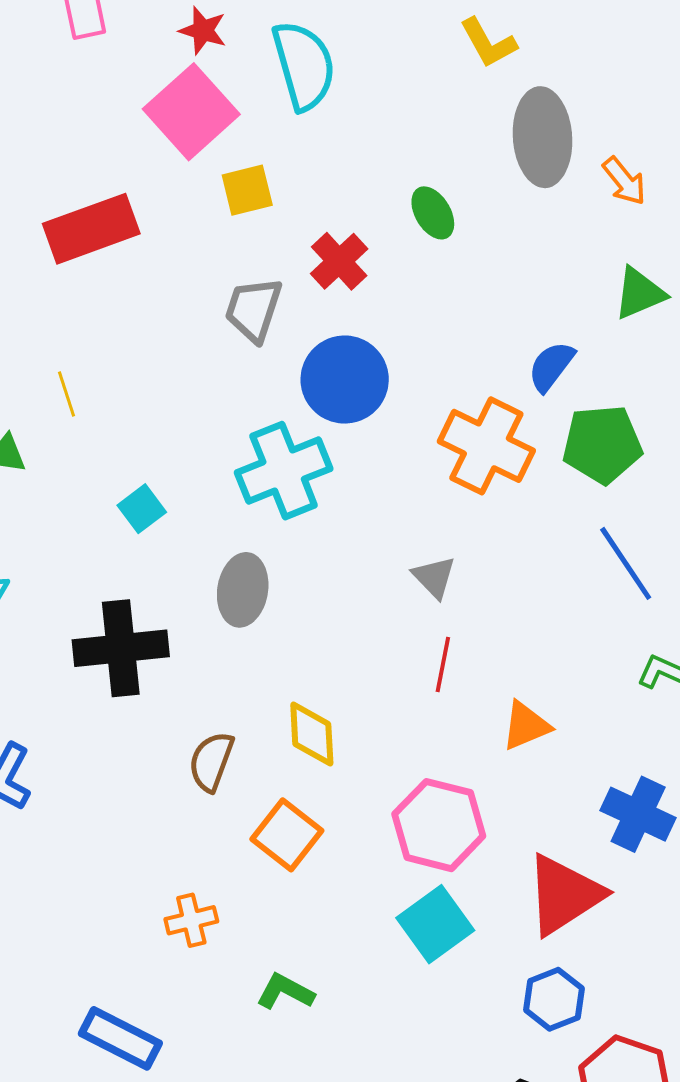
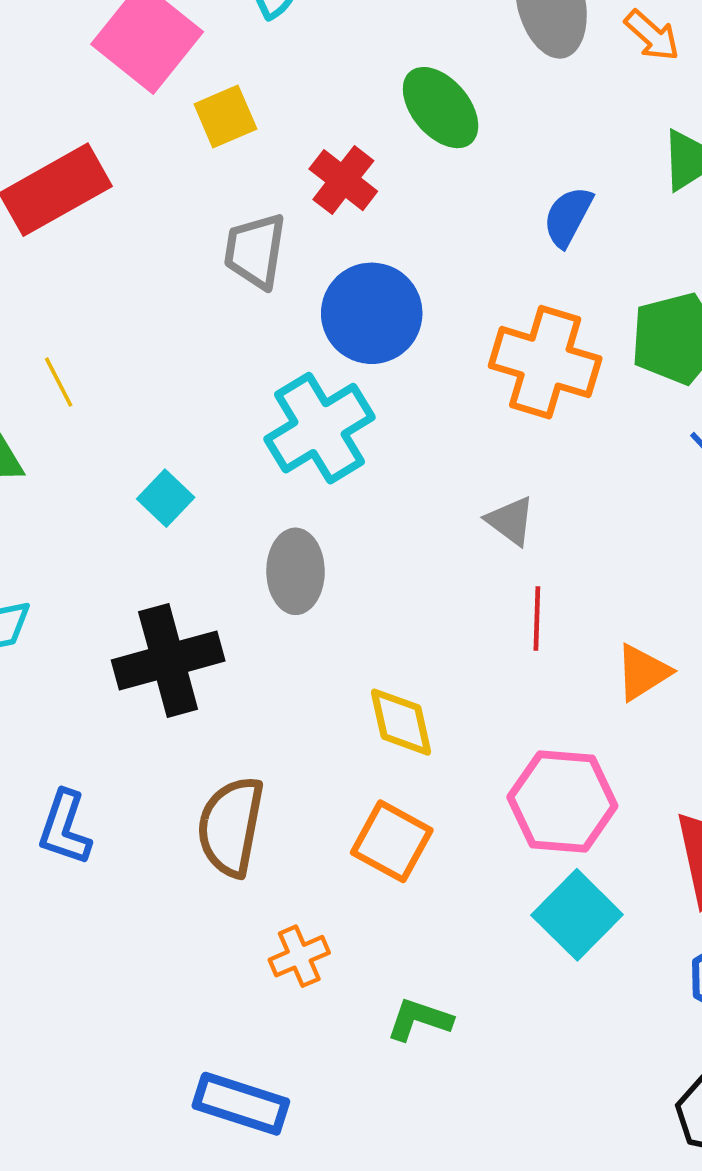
green ellipse: (433, 213) -> (441, 108), size x1.4
blue semicircle: (551, 366) -> (568, 217), moved
brown semicircle: (211, 762) -> (231, 826), moved, size x1.4

